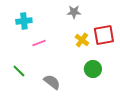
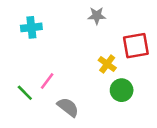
yellow cross: (82, 40) -> (107, 64), moved
pink line: (39, 43) -> (47, 81), moved, turned -32

